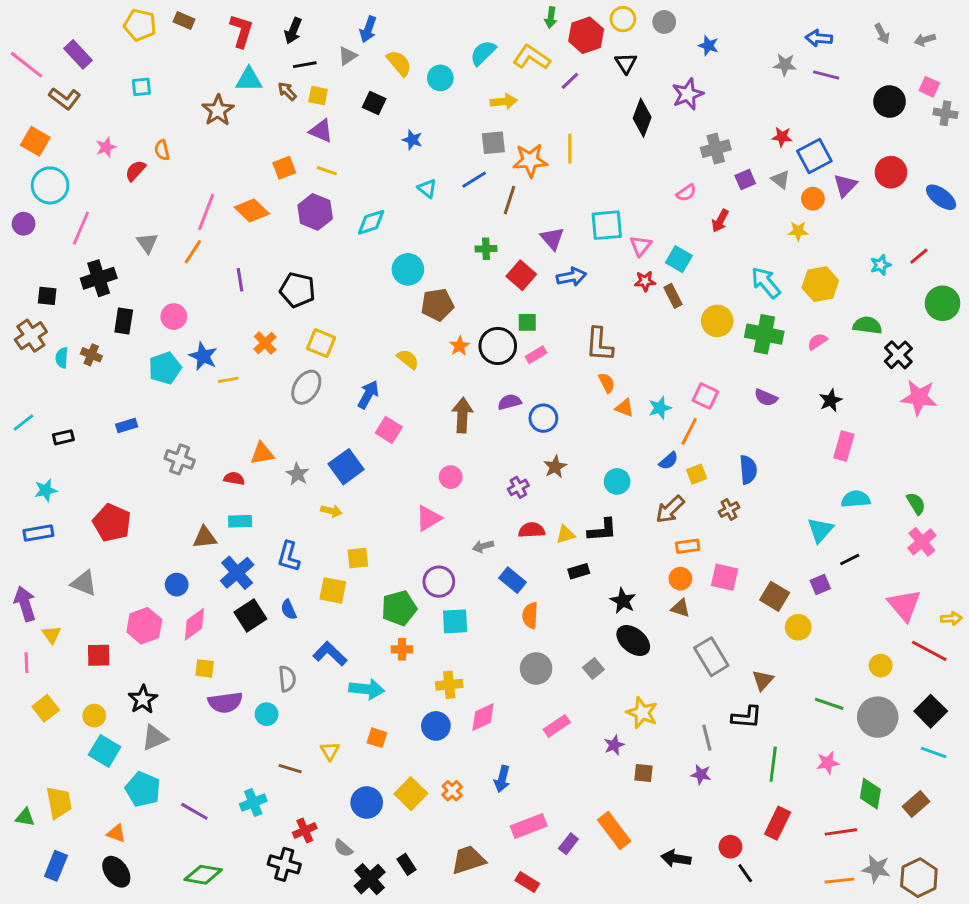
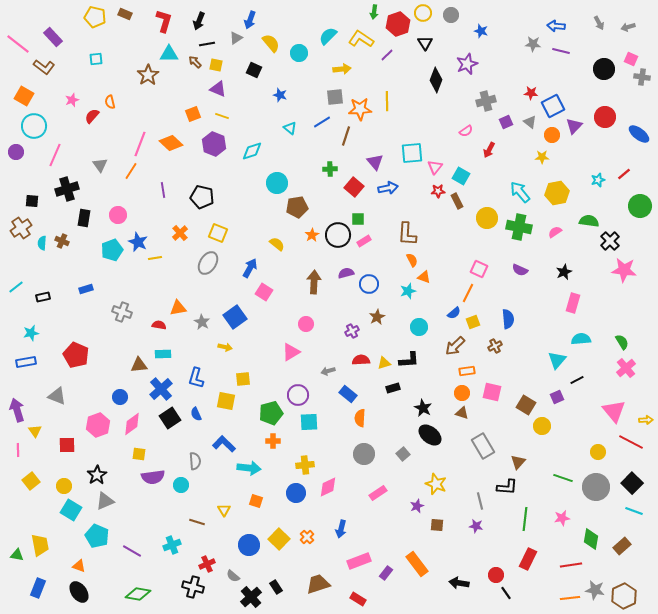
cyan star: (660, 408) -> (408, 291), moved

